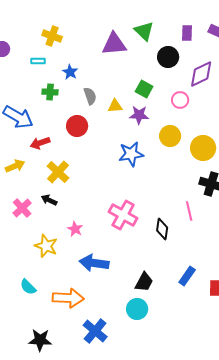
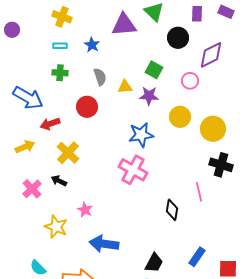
cyan rectangle: (38, 61) -> (60, 46), moved
blue star: (70, 72) -> (92, 45), moved
pink cross: (123, 215) -> (133, 170), moved

